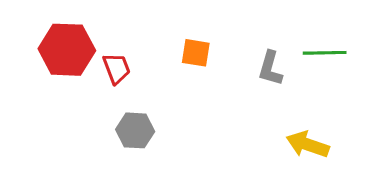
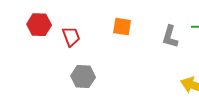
red hexagon: (67, 50) -> (39, 25), size x0.7

